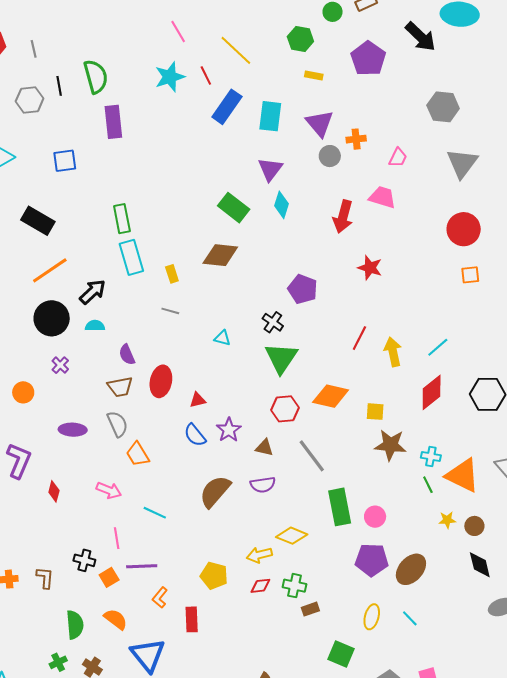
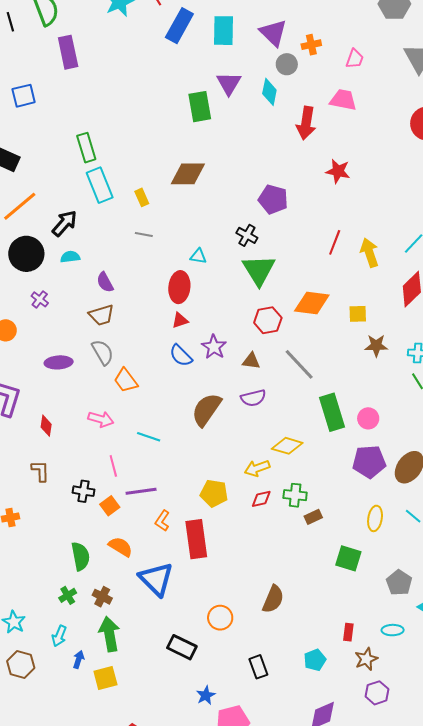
cyan diamond: (282, 205) -> (269, 92), moved
green rectangle: (234, 208) -> (200, 107), moved, turned 48
red ellipse: (161, 381) -> (179, 287), moved
brown star: (390, 445) -> (376, 346), size x0.7
brown L-shape: (45, 578) -> (40, 471), moved
red rectangle: (192, 619) -> (196, 539), size x1.5

